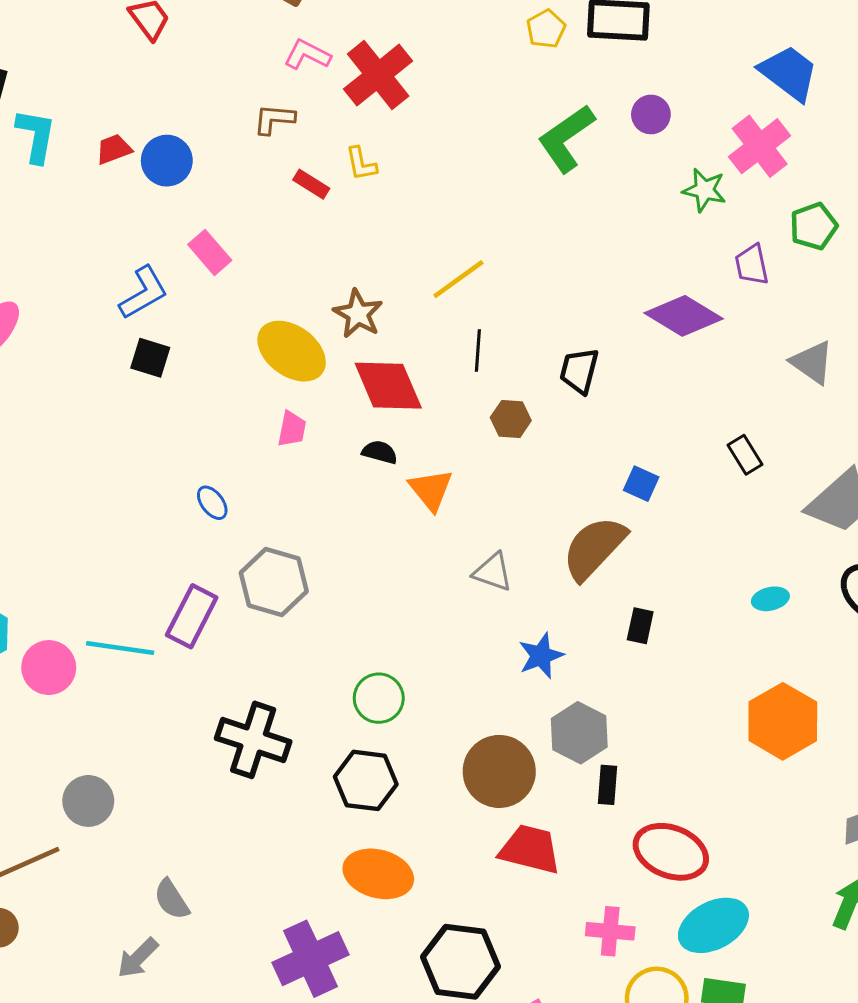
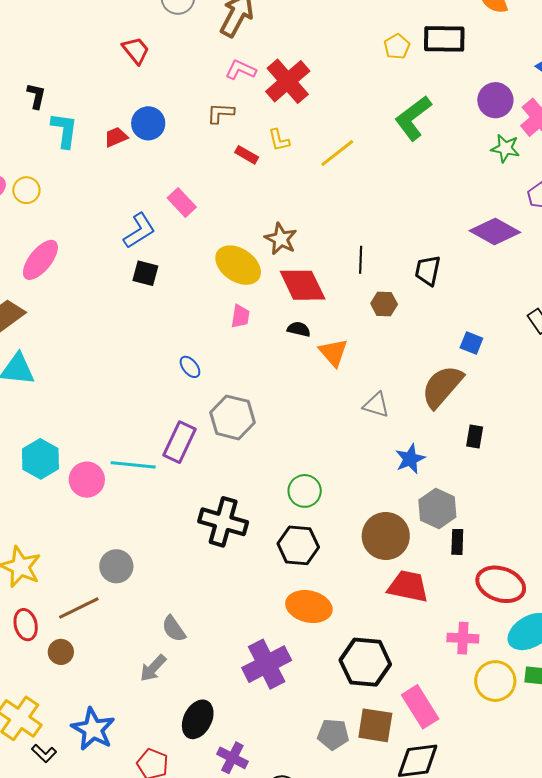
purple circle: (651, 114) -> (495, 100), moved, size x1.4
blue circle: (167, 161) -> (148, 123), moved
yellow line: (458, 279) -> (337, 153), moved

